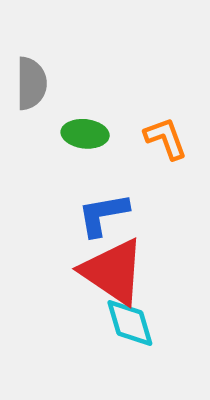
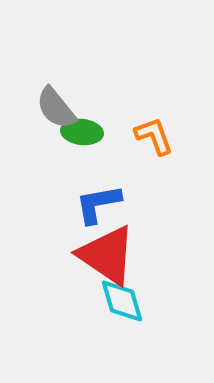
gray semicircle: (31, 83) -> (56, 108), moved, turned 141

